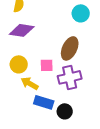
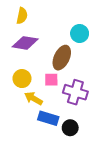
cyan circle: (81, 13) -> (80, 34), moved
brown ellipse: (70, 48) -> (62, 58), moved
purple cross: (70, 77) -> (75, 92), turned 30

